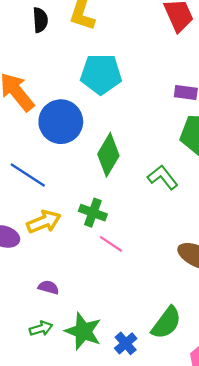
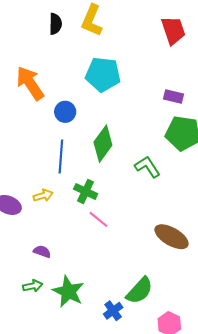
blue circle: (61, 122) -> (65, 112), size x0.6
blue line: (28, 175) -> (61, 157), moved, turned 56
yellow arrow: (44, 222) -> (43, 195), size x0.7
blue cross: (126, 343) -> (113, 311), moved

